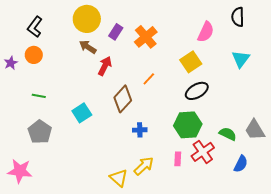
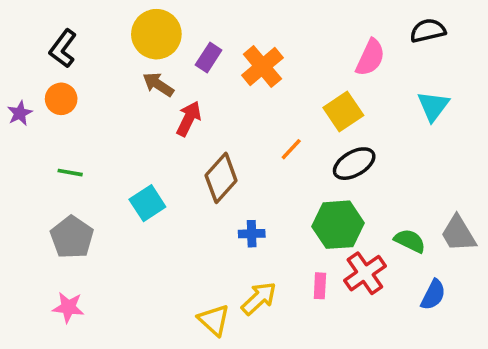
black semicircle: (238, 17) -> (428, 31), turned 78
orange line: (149, 79) -> (291, 149), moved
pink star: (20, 171) -> (68, 307), moved, size x0.7

